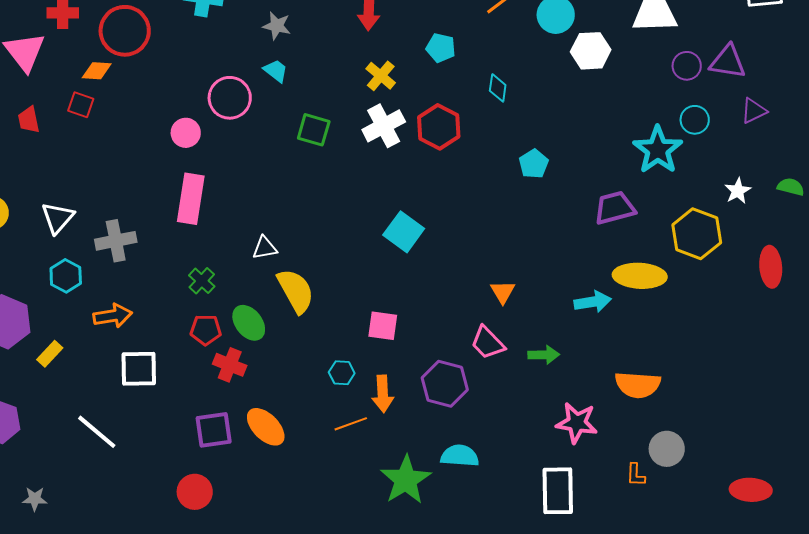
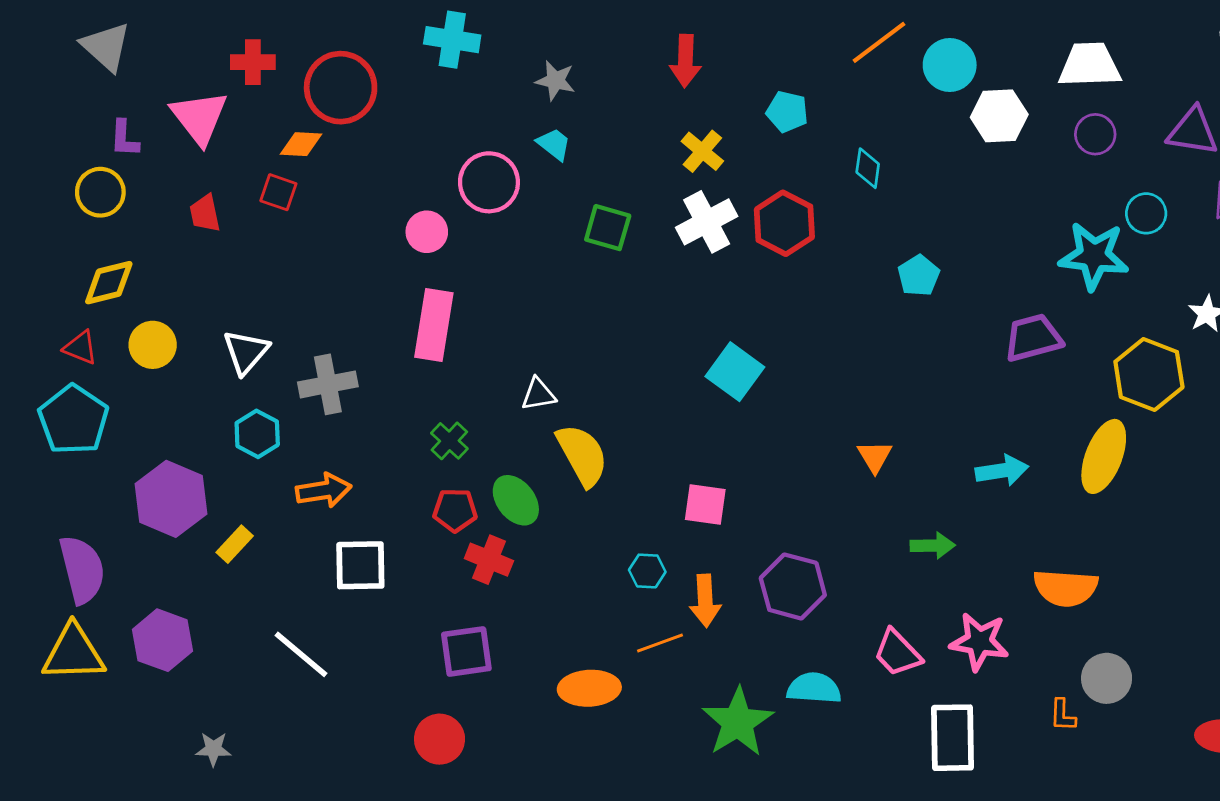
purple circle: (687, 66) -> (1095, 134), moved
cyan star: (658, 150) -> (1094, 256), turned -30
yellow ellipse: (640, 276) -> (1104, 456), moved, turned -72
pink trapezoid: (488, 343) -> (897, 653), moved
orange ellipse: (266, 427) -> (589, 688), moved, turned -48

